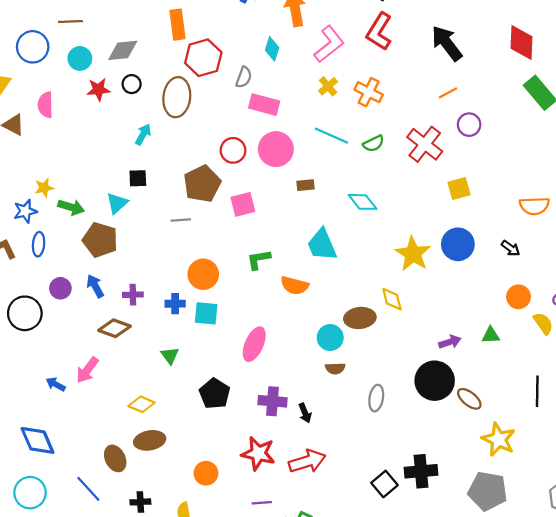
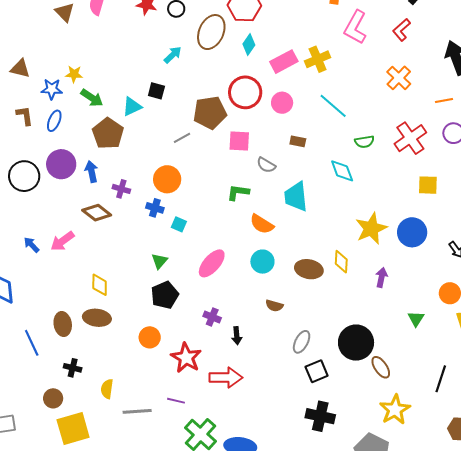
red L-shape: (379, 32) -> (402, 30), size x0.7
pink L-shape: (329, 44) -> (355, 27), turned 140
cyan diamond: (272, 49) -> (249, 44), moved
gray semicircle: (244, 77) -> (266, 165), moved, turned 84
yellow cross: (328, 86) -> (318, 59), moved, size x1.4
orange cross: (369, 92) -> (399, 78), moved
pink rectangle: (264, 105) -> (284, 62), turned -60
green semicircle: (374, 143) -> (364, 142), moved
pink circle: (276, 149) -> (282, 103), size x0.7
red circle: (233, 150) -> (245, 92), size x1.4
gray line: (181, 220) -> (182, 138), turned -42
orange circle: (203, 274) -> (167, 179), moved
purple circle: (60, 288) -> (61, 164), size x1.5
cyan square: (206, 313) -> (179, 224), size x0.7
green triangle: (491, 335) -> (416, 319), turned 48
cyan circle: (330, 338) -> (262, 262), moved
purple arrow: (450, 342) -> (381, 277), moved, turned -78
green triangle: (170, 356) -> (160, 261), moved
purple cross: (273, 401) -> (212, 317), size x0.7
yellow diamond: (142, 404) -> (100, 285), turned 50
orange circle: (206, 473) -> (150, 337), moved
black square: (384, 484) -> (317, 371), moved

